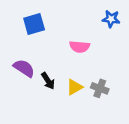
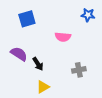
yellow triangle: (74, 87) -> (43, 87), moved
gray cross: (100, 88) -> (79, 70), turned -32

